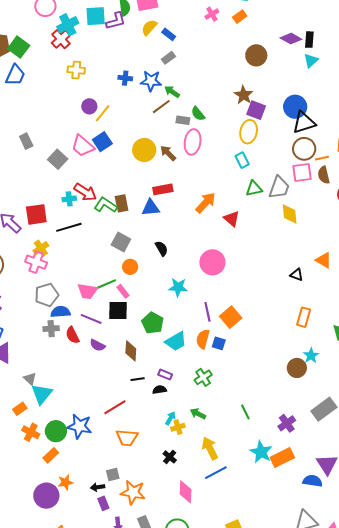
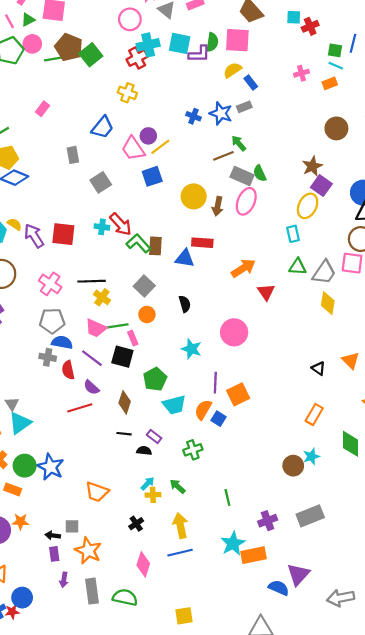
yellow cross: (76, 70) -> (127, 93), moved
blue trapezoid: (15, 75) -> (103, 127), moved
blue star: (151, 81) -> (221, 113), moved
gray rectangle: (183, 120) -> (242, 176), size x1.5
pink trapezoid: (83, 146) -> (133, 149), moved
brown arrow: (168, 153) -> (218, 206), turned -138
black line: (69, 227) -> (92, 281), moved
yellow cross: (41, 248) -> (102, 297), moved, turned -35
red line: (115, 407) -> (80, 408), moved
orange rectangle: (51, 455) -> (13, 489), turned 49

